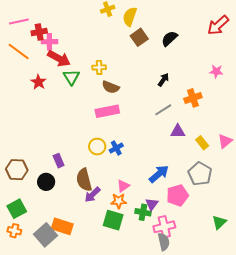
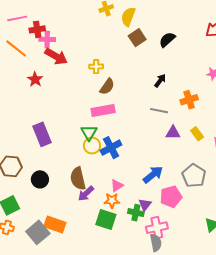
green triangle: (71, 77) -> (89, 133), moved
brown semicircle: (111, 87) -> (107, 87), turned -78
gray line: (163, 110) -> (159, 111), turned 42
yellow rectangle: (202, 143) -> (197, 134), moved
blue cross: (116, 148) -> (111, 148), size x1.5
purple rectangle: (59, 161) -> (42, 134), moved, size x1.6

